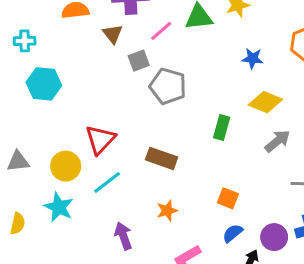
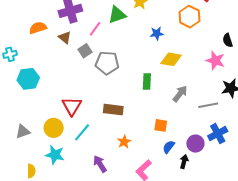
gray arrow: (277, 141) -> (180, 94), moved

